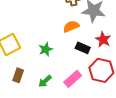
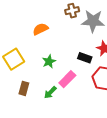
orange semicircle: (71, 26) -> (40, 29), moved
pink rectangle: (73, 79) -> (67, 79), moved

